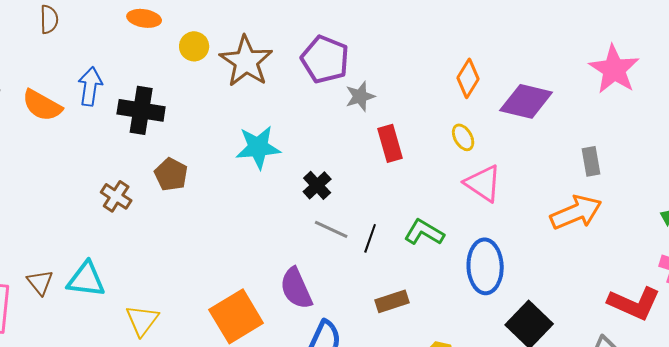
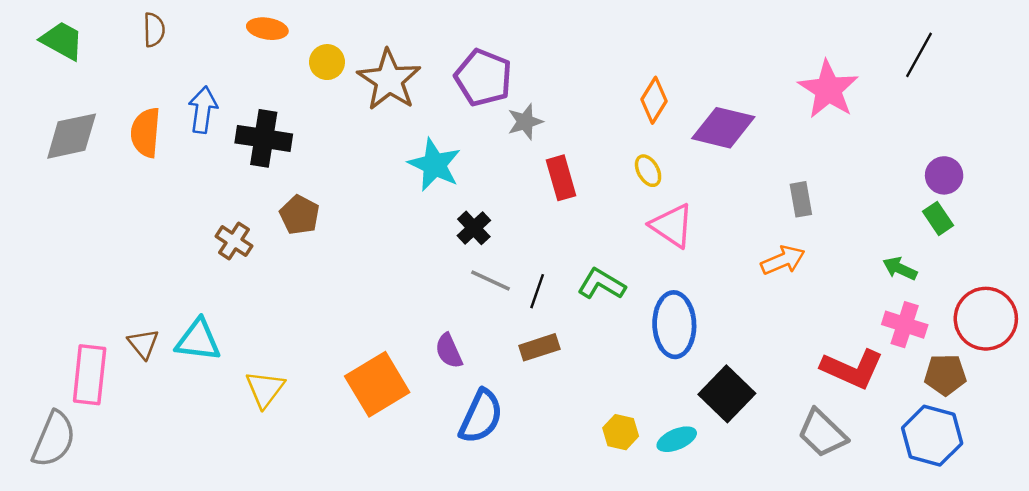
orange semicircle: (42, 105) -> (146, 132), turned 66
cyan star: (258, 147) -> (434, 165), moved, turned 30
orange arrow: (576, 212) -> (783, 260), size x0.7
purple semicircle: (296, 288) -> (449, 351), size x0.7
brown rectangle: (392, 301) -> (539, 347), moved

